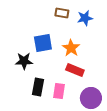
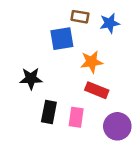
blue square: (43, 43) -> (62, 39), moved
orange star: (71, 48) -> (92, 62), turned 30

